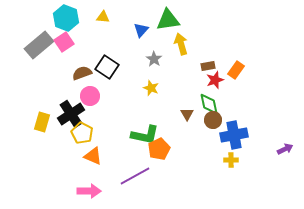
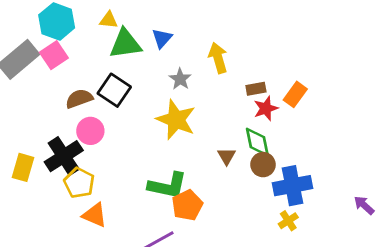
green triangle: (168, 20) -> (125, 44), moved
yellow star: (151, 88) -> (176, 120), size x1.8
purple arrow: (285, 149) -> (364, 205), turned -112
yellow cross: (231, 160) -> (288, 221), turned -32

